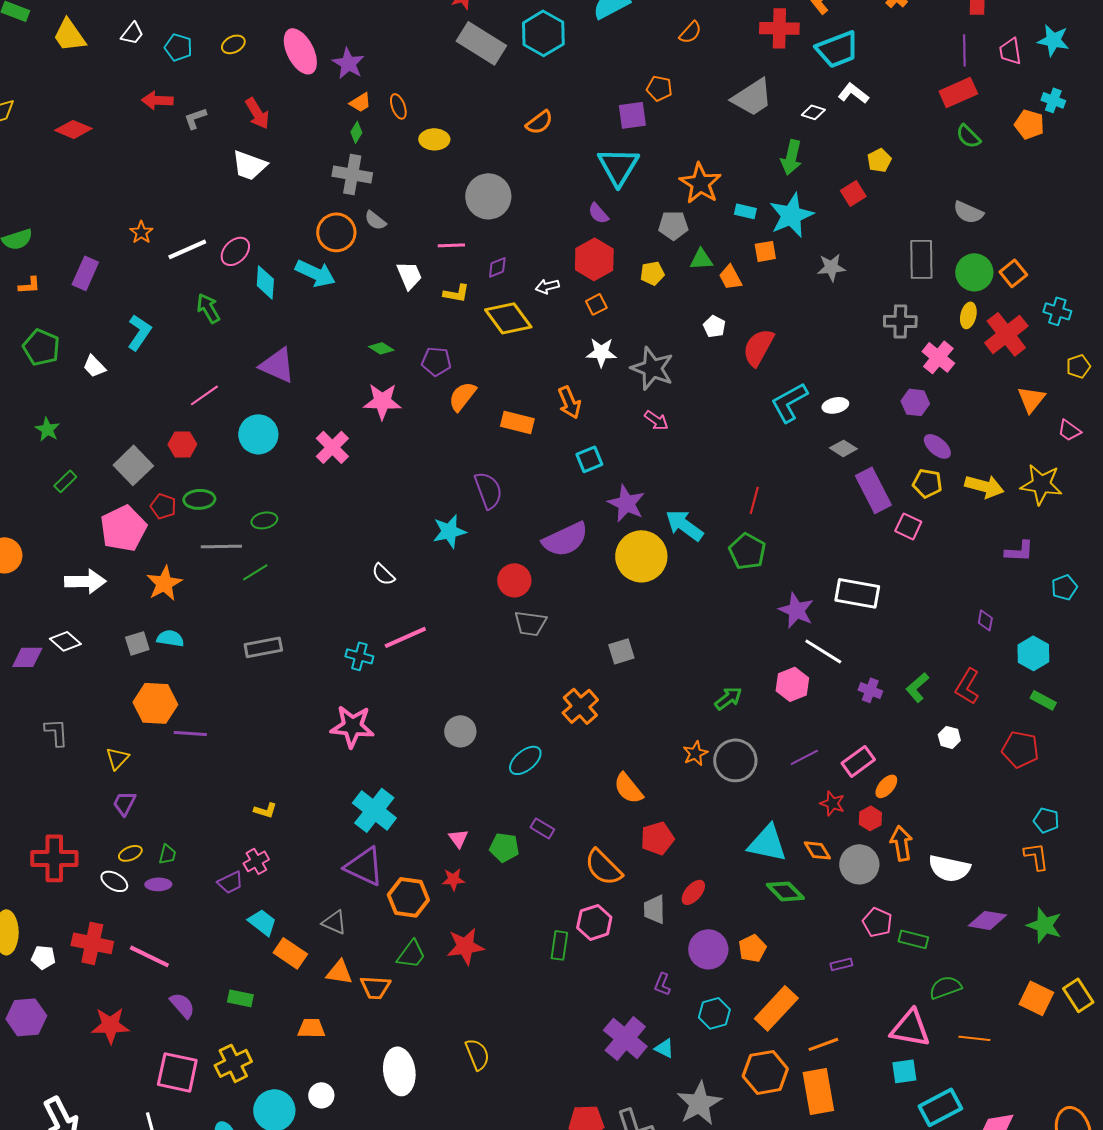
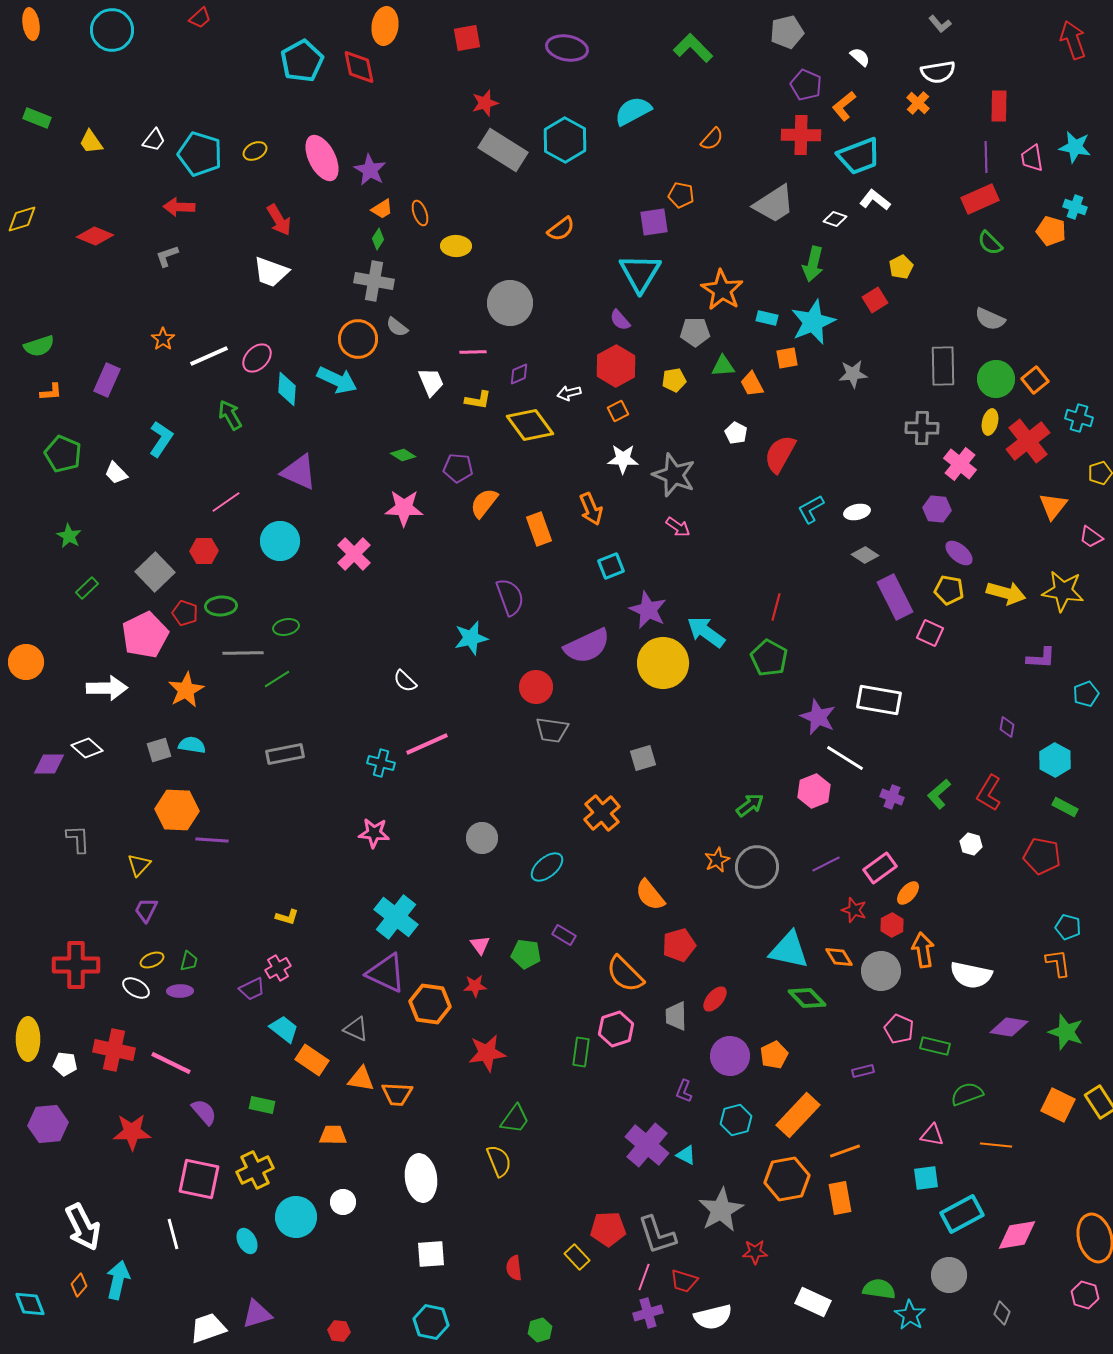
yellow trapezoid: (69, 35) -> (91, 142), size x0.7
cyan pentagon: (178, 47) -> (200, 154), size x1.6
gray L-shape: (195, 118) -> (167, 256), moved
cyan L-shape: (789, 402) -> (811, 509), size x0.7
orange rectangle: (517, 422) -> (539, 529), turned 56
pink star: (352, 726) -> (374, 833), size x0.7
green trapezoid: (411, 954) -> (515, 1119), moved
pink triangle: (910, 1028) -> (932, 1135), size x0.6
orange rectangle: (818, 1091) -> (840, 1198), size x0.7

